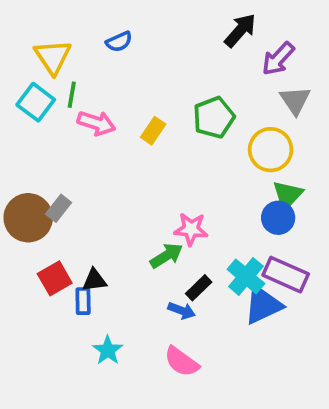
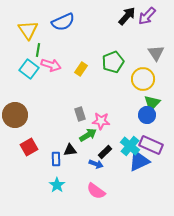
blue semicircle: (119, 42) -> (63, 22), size x1.6
purple arrow: (278, 59) -> (147, 16), moved
cyan square: (36, 102) -> (29, 69), moved
gray rectangle: (58, 208) -> (80, 114), moved, turned -56
black triangle: (94, 280) -> (70, 150), moved
blue rectangle: (83, 301) -> (56, 159), moved

